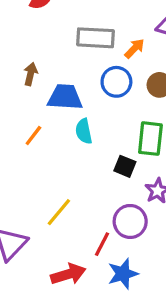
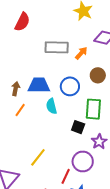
brown arrow: (31, 74) -> (16, 89), moved
blue circle: (116, 82) -> (70, 86), moved

